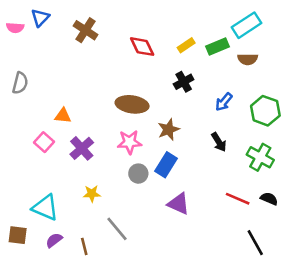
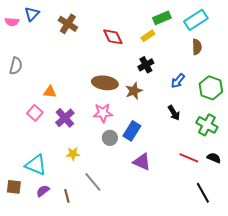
green rectangle: (218, 47) -> (162, 18), moved
brown semicircle: (248, 59) -> (197, 47), turned -91
brown star: (168, 130) -> (134, 91), moved

